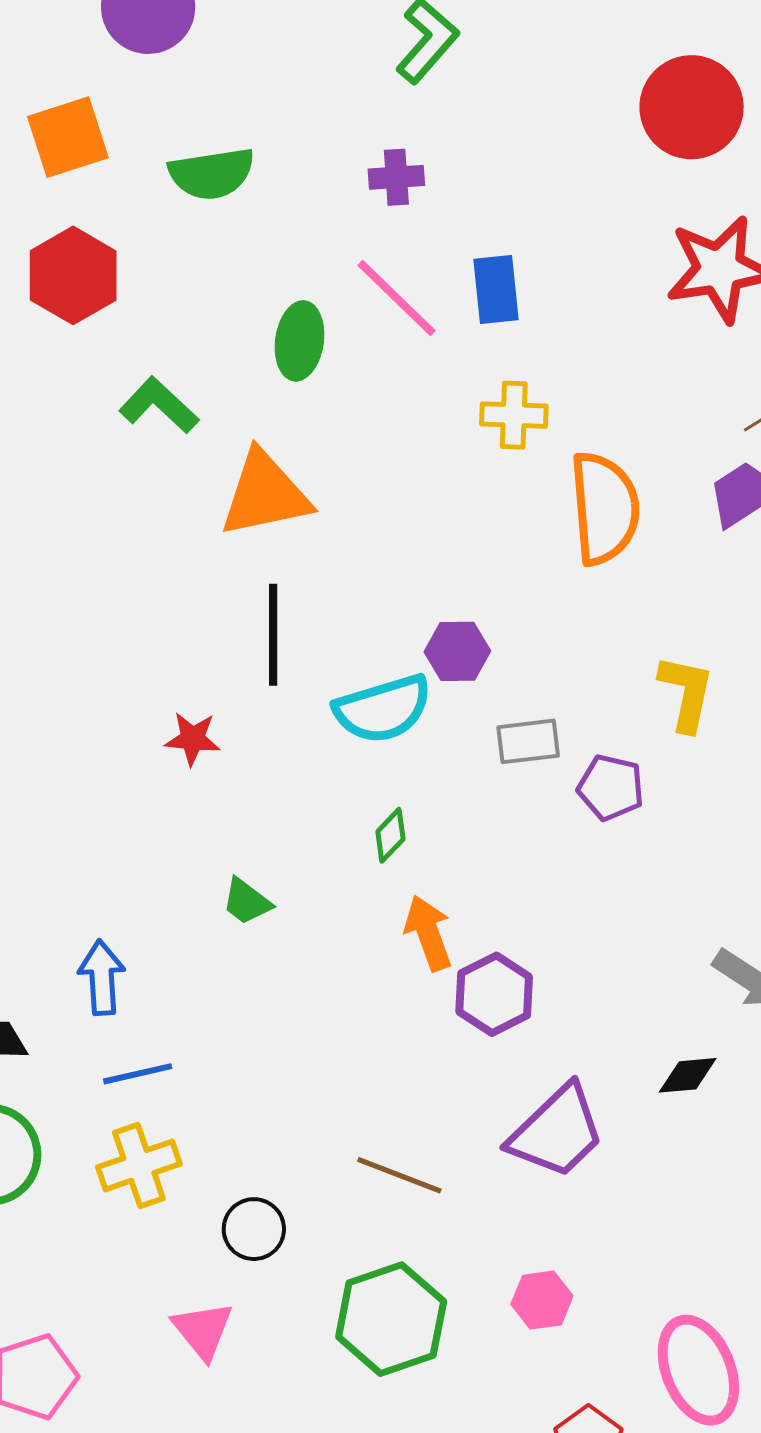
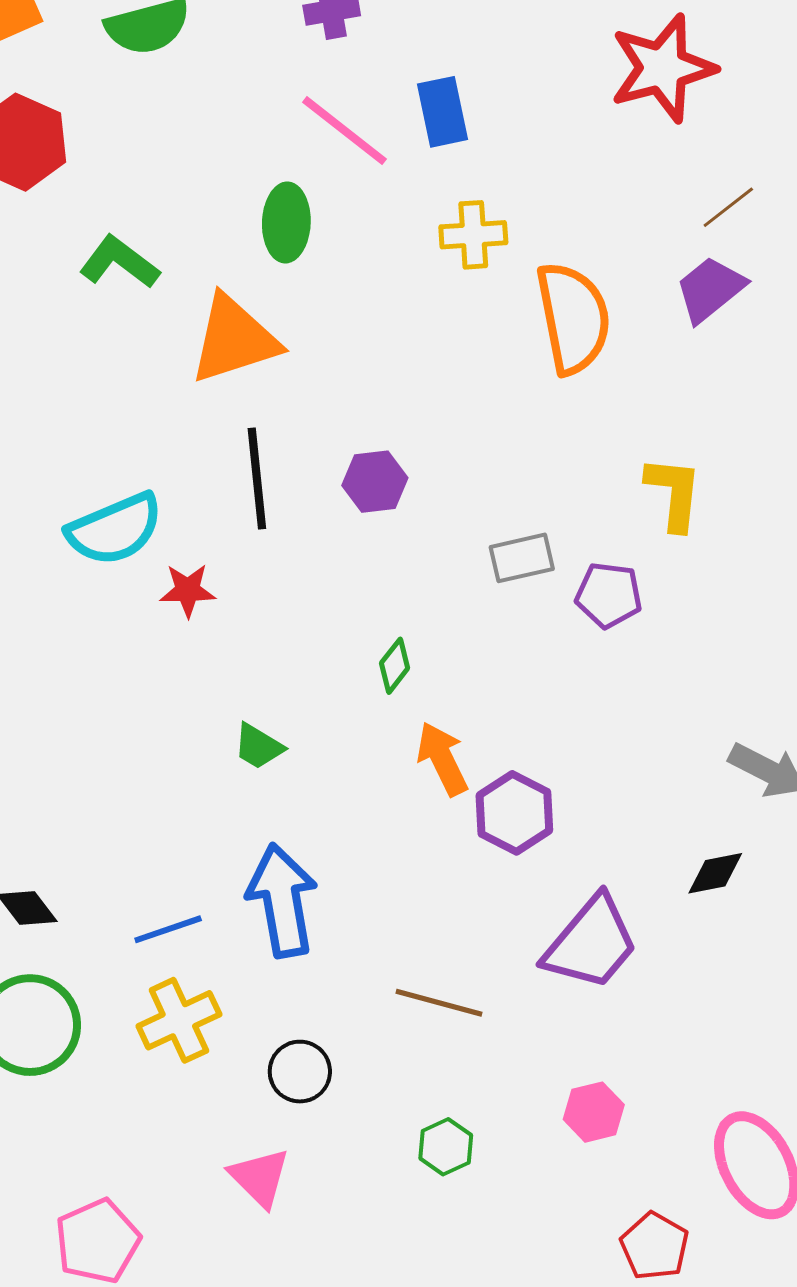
green ellipse: (299, 341) -> (286, 222), moved
purple hexagon: (457, 651) -> (375, 482), moved
cyan semicircle: (383, 709) -> (115, 529), moved
blue arrow: (102, 977) -> (282, 900), moved, size x1.5
green hexagon: (391, 1319) -> (446, 1147), size x0.5

